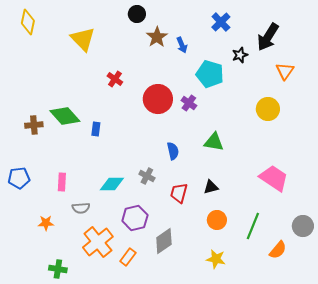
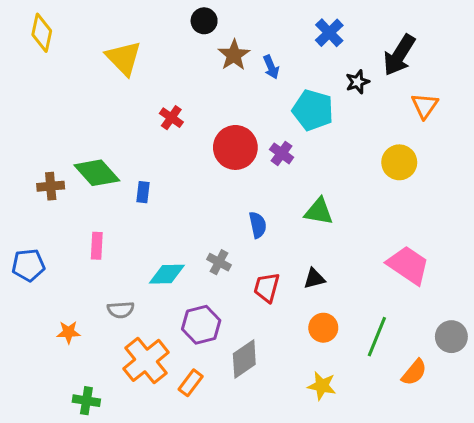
pink rectangle: (62, 182) -> (97, 246), moved

